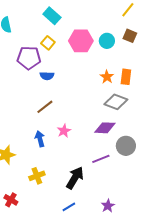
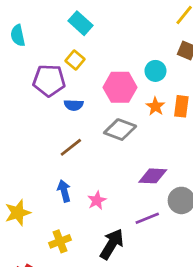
pink hexagon: (81, 41) -> (120, 87), moved
cyan circle: (107, 41) -> (155, 71), moved
gray diamond: (116, 102) -> (120, 130), moved
pink star: (64, 131) -> (97, 200), moved

